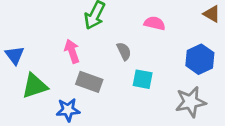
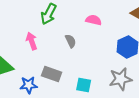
cyan square: (143, 79) -> (84, 85), moved
gray rectangle: (89, 82) -> (52, 74), moved

